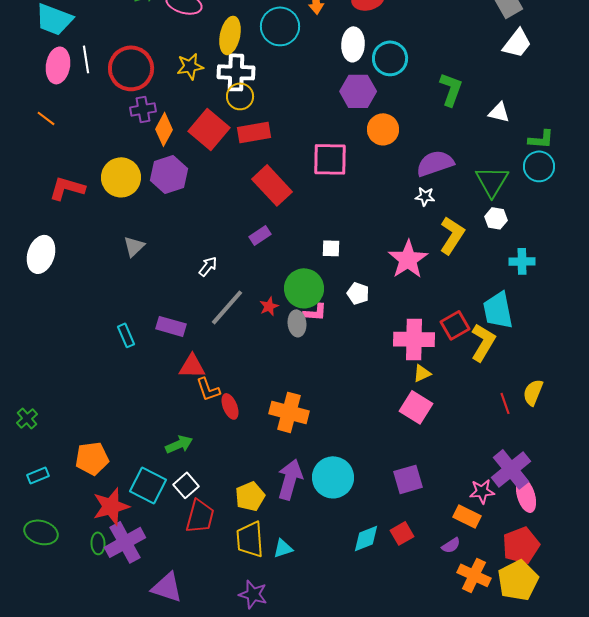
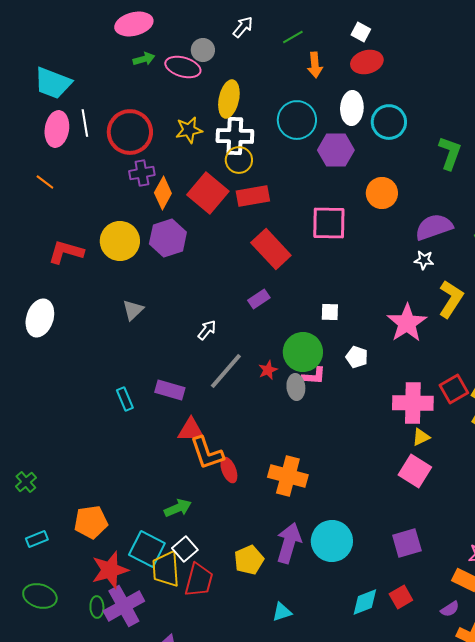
cyan circle: (280, 26) -> (297, 120), moved
purple hexagon: (358, 91) -> (336, 150), moved
orange L-shape: (208, 389) -> (207, 453), size x1.4
yellow trapezoid: (250, 539) -> (166, 569), moved

